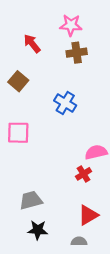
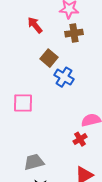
brown square: (18, 81) -> (49, 58), moved

